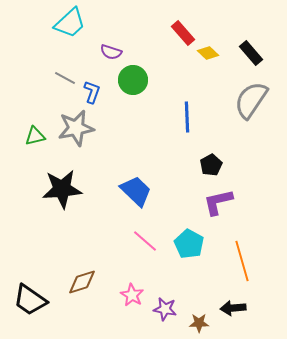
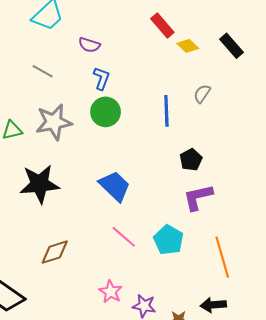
green circle: (133, 80) -> (106, 112), moved
blue L-shape: (92, 92) -> (101, 78), moved
gray semicircle: (251, 100) -> (202, 94), moved, size x0.5
brown diamond: (82, 282) -> (55, 252), moved

